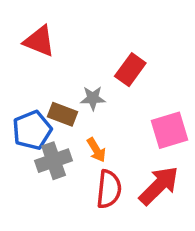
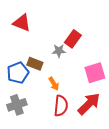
gray star: (93, 98) -> (59, 51), moved
gray cross: (54, 161) -> (17, 105), moved

